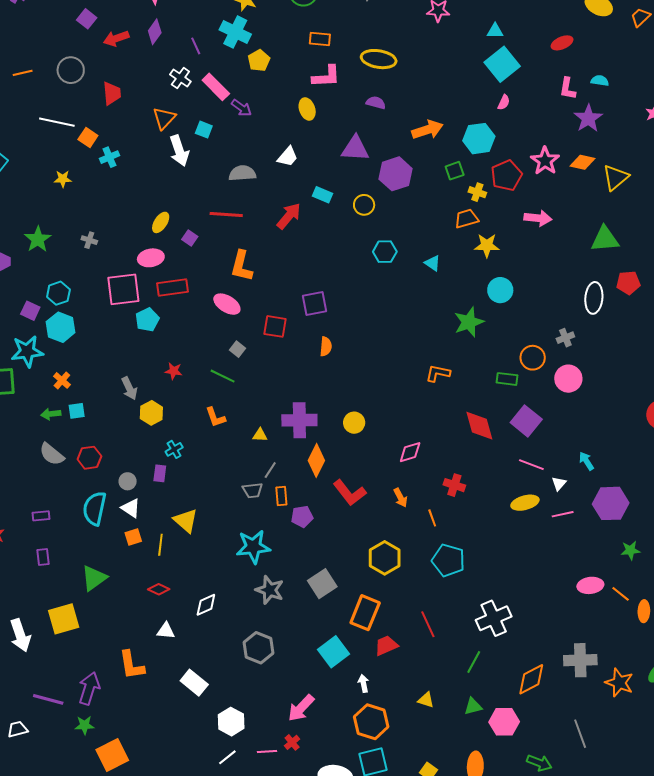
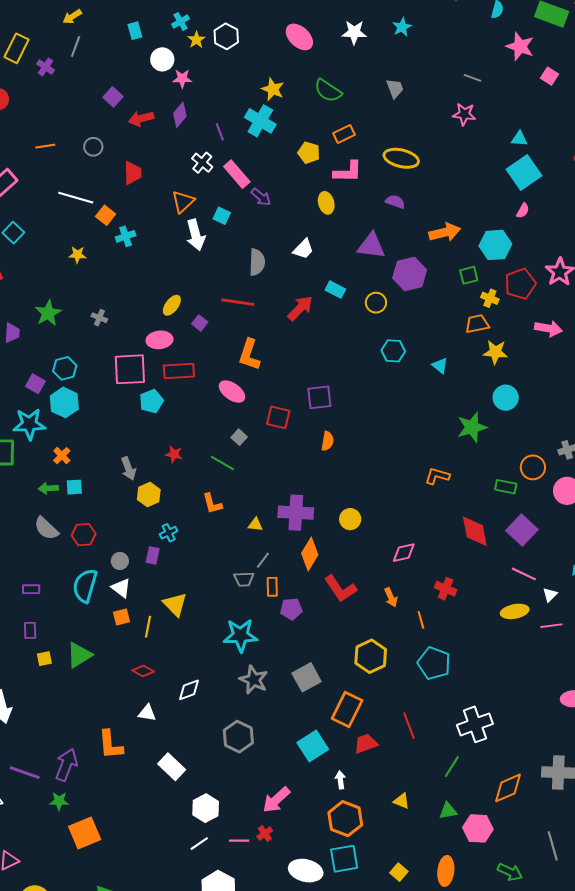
orange rectangle: (320, 39) -> (344, 134), turned -35
yellow pentagon: (259, 60) -> (309, 153), moved, turned -30
gray circle: (71, 70) -> (93, 147), size x0.7
gray semicircle: (242, 173) -> (257, 262), turned 92
yellow square: (64, 619) -> (44, 659), moved, size x0.5

